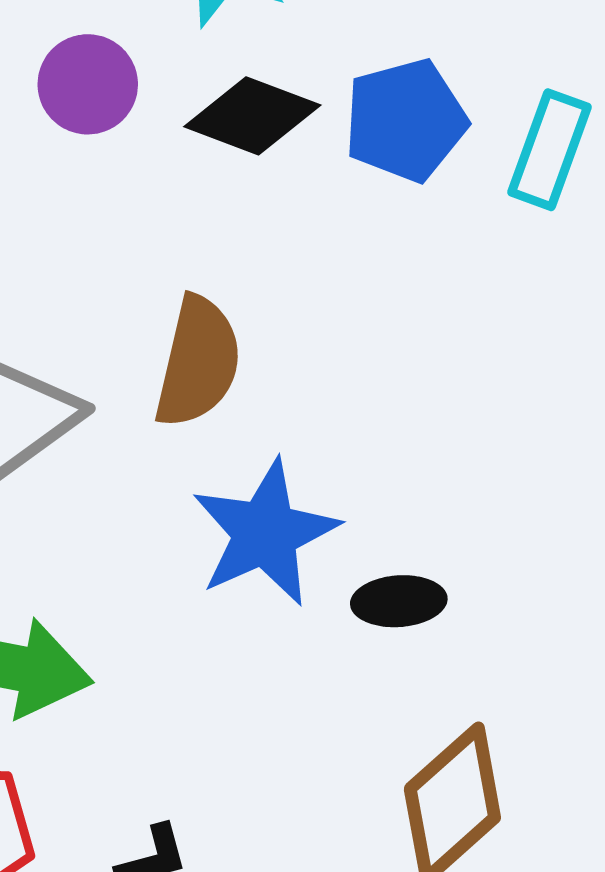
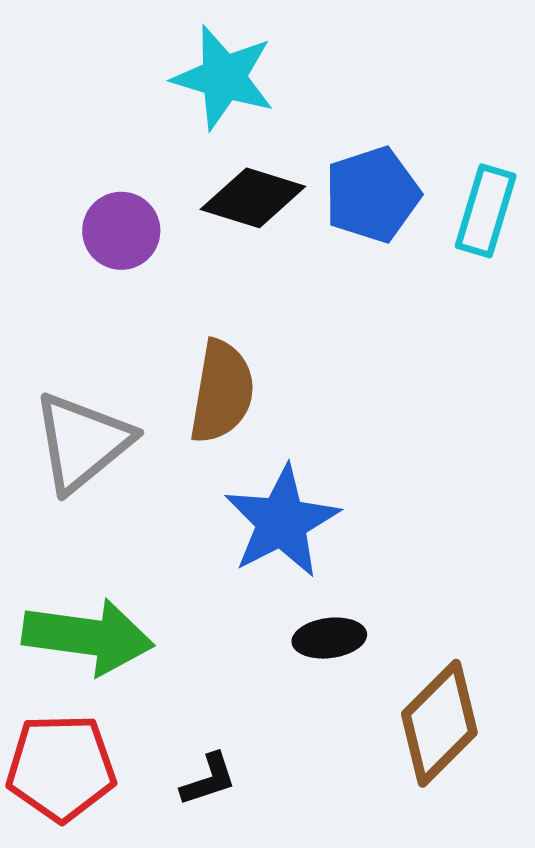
purple circle: (88, 84) -> (121, 231), moved
black ellipse: (399, 601) -> (329, 638), moved

